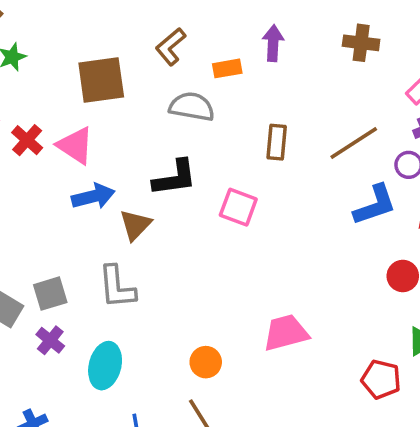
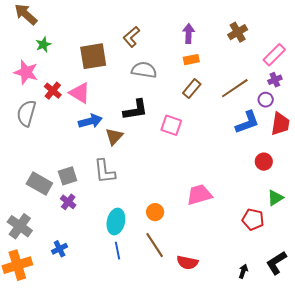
brown cross: (361, 43) -> (238, 32), turned -36
orange rectangle: (227, 68) -> (191, 60), moved
brown rectangle: (277, 142) -> (192, 89), turned 36
cyan ellipse: (105, 366) -> (116, 222), moved

